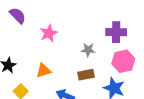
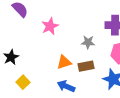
orange triangle: (44, 71) -> (64, 62), moved

